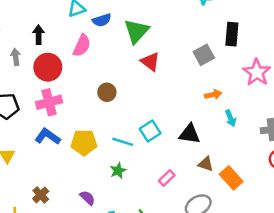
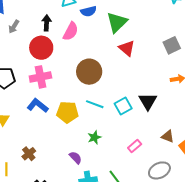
black arrow: (39, 35) -> (47, 23), moved
gray arrow: (16, 57) -> (14, 27), moved, turned -144
brown circle: (107, 92) -> (89, 72), size x1.6
black triangle: (190, 134) -> (148, 101), moved, turned 48
cyan line: (123, 142) -> (95, 104), moved
purple semicircle: (87, 198) -> (76, 158), moved

